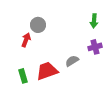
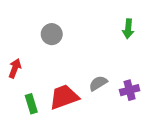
red arrow: (26, 40) -> (15, 68), moved
purple cross: (95, 47) -> (130, 90), moved

